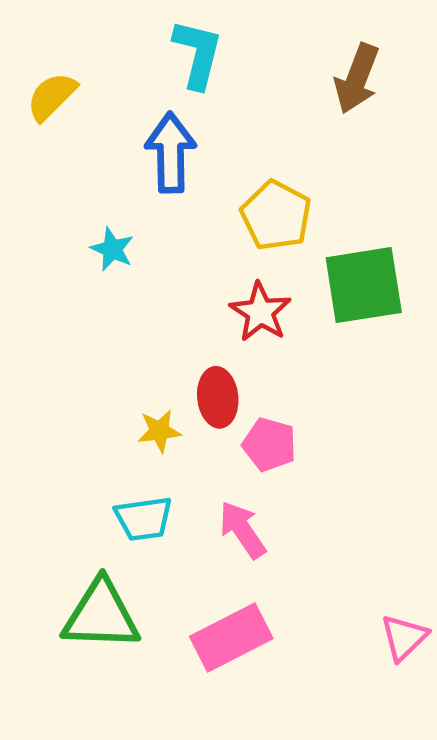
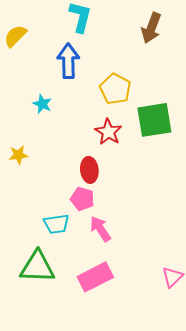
yellow star: (159, 431) -> (18, 155), moved
pink pentagon: (269, 444) -> (82, 199), moved

